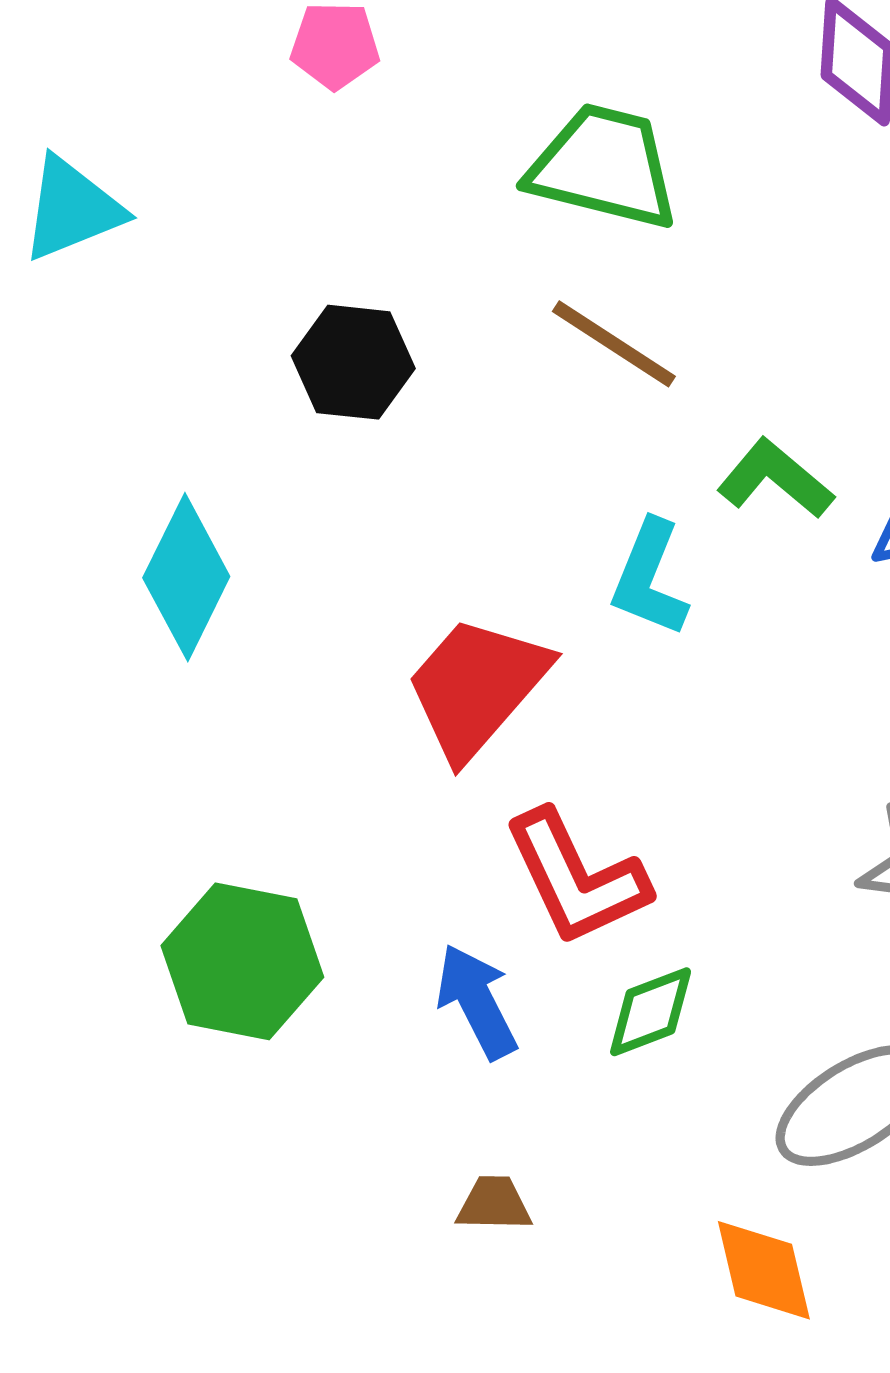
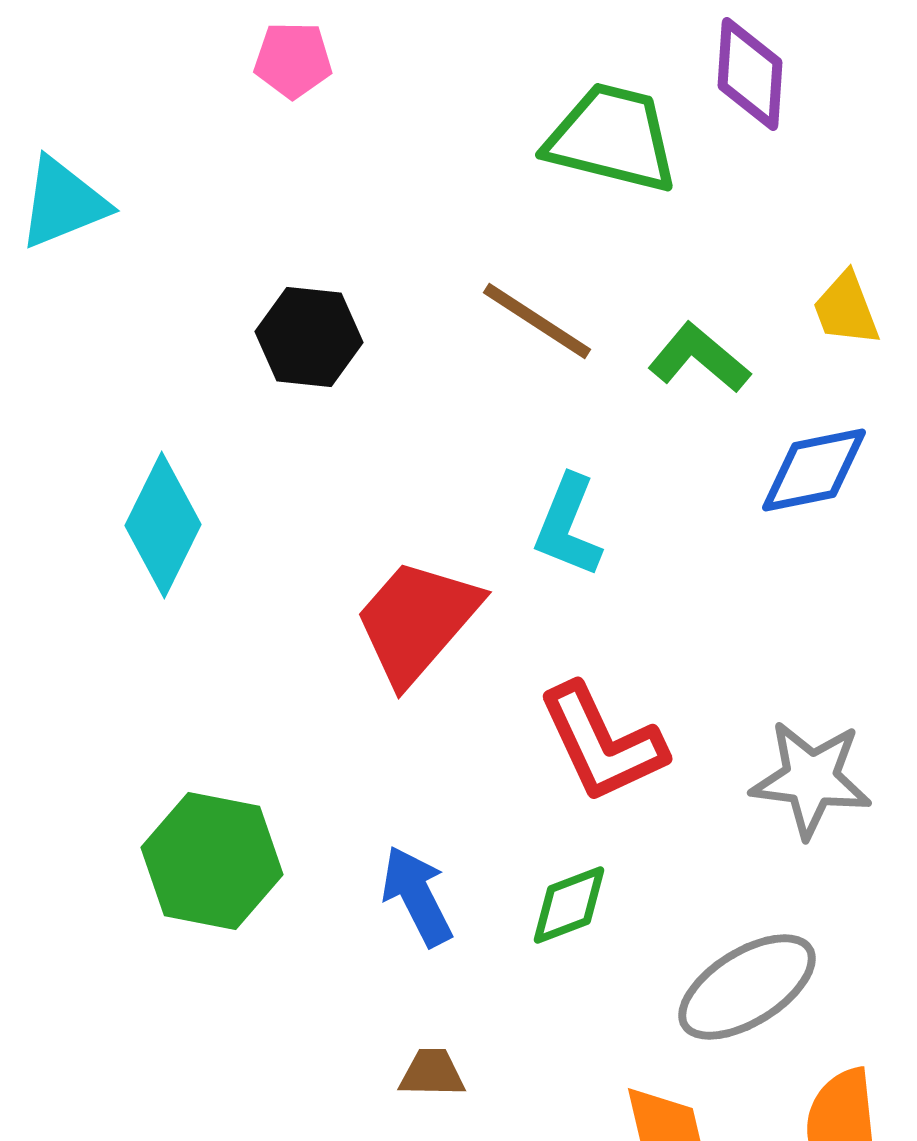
green trapezoid: (604, 167) -> (612, 138), moved
green L-shape: (775, 479) -> (699, 358), moved
red L-shape: (576, 878) -> (602, 743), moved

